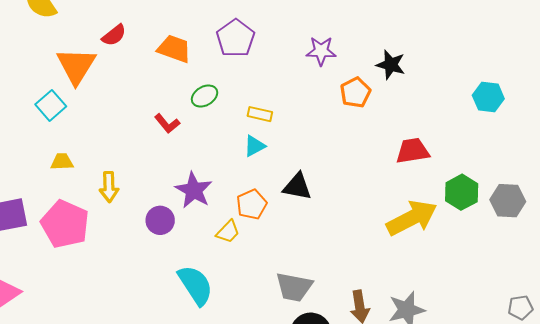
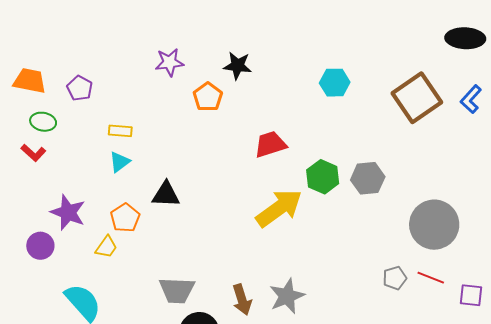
purple pentagon: (236, 38) -> (80, 88), moved, size x0.7
green ellipse: (205, 96) -> (43, 122), moved, turned 50

